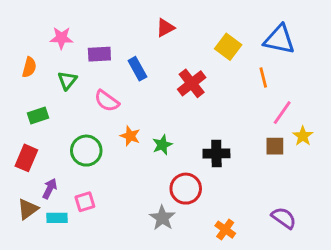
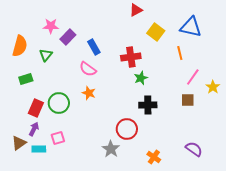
red triangle: (165, 28) -> (136, 10), moved
pink star: (61, 38) -> (51, 26), moved
purple rectangle: (99, 54) -> (68, 37), turned -42
orange semicircle: (29, 67) -> (20, 46), size x1.5
red cross: (192, 83) -> (131, 57), turned 30
pink semicircle: (107, 101) -> (88, 69), moved
yellow star: (303, 136) -> (213, 87), moved
green star: (162, 145) -> (141, 78), moved
red rectangle: (26, 158) -> (36, 108), moved

